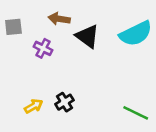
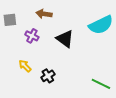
black triangle: (87, 36) -> (65, 39), moved
yellow arrow: (34, 106) -> (25, 66), moved, turned -104

